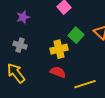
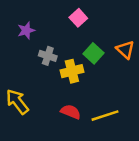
gray cross: (20, 45) -> (48, 56), moved
red semicircle: (58, 72) -> (71, 112), moved

